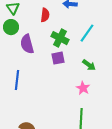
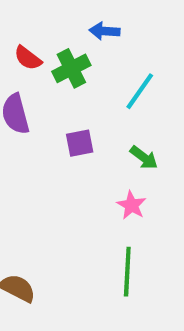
red semicircle: (45, 15) -> (28, 58), moved, turned 120
green cross: (60, 38) -> (71, 68), moved, turned 36

